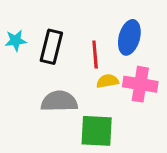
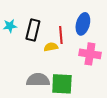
yellow semicircle: (108, 81) -> (51, 47), moved
gray semicircle: (59, 101) -> (38, 80), moved

